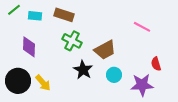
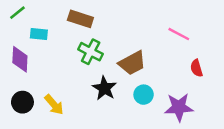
cyan rectangle: (35, 16) -> (39, 34), moved
purple diamond: (29, 47) -> (20, 59), moved
red semicircle: (156, 64) -> (196, 68), moved
black circle: (18, 81) -> (22, 102), size x0.7

